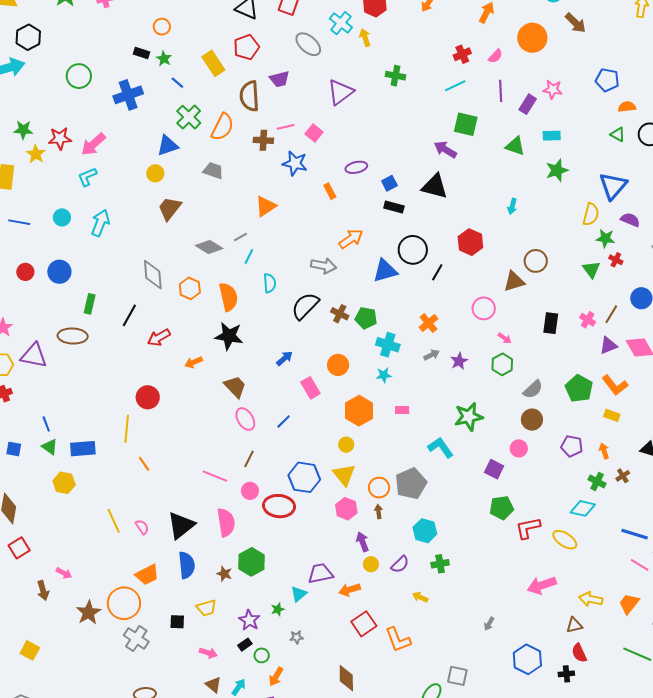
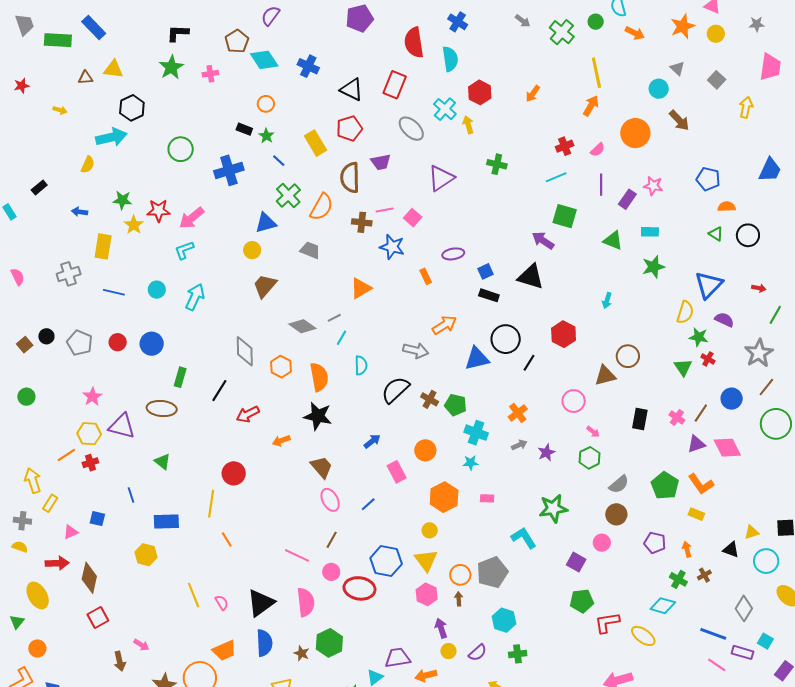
green triangle: (50, 447) -> (162, 462), moved

